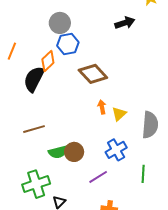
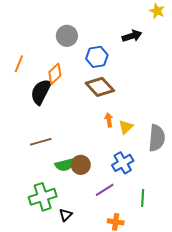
blue hexagon: (68, 44) -> (97, 57), moved
green line: (143, 174) -> (143, 198), moved

